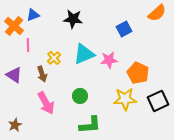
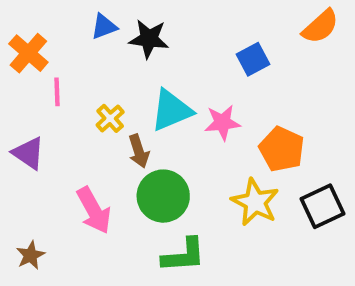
blue triangle: (33, 15) -> (104, 27), moved
brown arrow: (42, 74) -> (139, 151), moved
green circle: (80, 96) -> (163, 196), size x1.6
yellow star: (125, 99) -> (255, 202), turned 30

